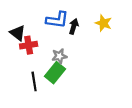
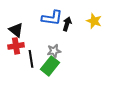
red cross: (29, 45) -> (16, 46), moved
black line: (34, 81) -> (31, 59), moved

